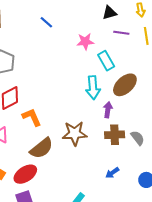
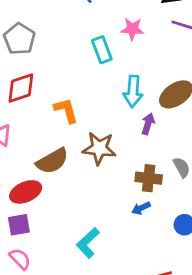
cyan rectangle: (106, 61) -> (102, 50), moved
orange L-shape: (32, 117) -> (66, 110), moved
brown cross: (115, 135) -> (149, 178), moved

